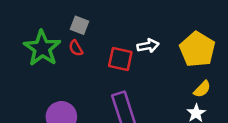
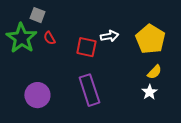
gray square: (79, 25) -> (37, 15), moved

